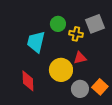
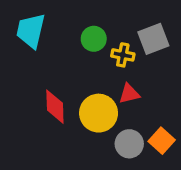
cyan trapezoid: (36, 42) -> (31, 31), moved
red diamond: (28, 81) -> (55, 107), moved

